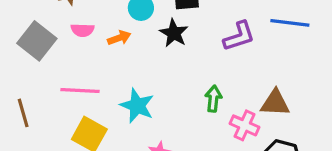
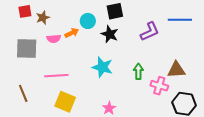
orange arrow: (119, 38) -> (72, 33), moved
gray square: (37, 41) -> (27, 48), turned -30
cyan star: (137, 106) -> (102, 67), moved

